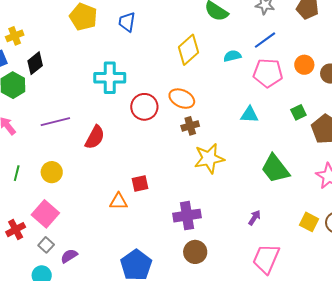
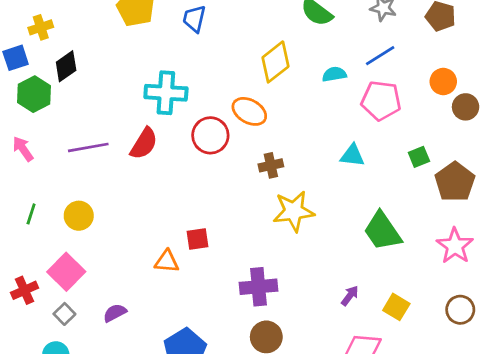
orange circle: (304, 65) -> (443, 82), moved
orange ellipse: (182, 99) -> (249, 111), moved
red semicircle: (95, 137) -> (144, 144), moved
yellow square: (309, 222) -> (396, 307), moved
purple semicircle: (69, 256) -> (115, 313), moved

